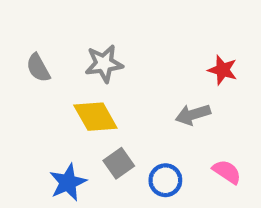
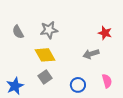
gray square: (119, 163) -> (45, 77), moved
pink semicircle: (227, 172) -> (107, 81), turned 40
blue star: (68, 182) -> (15, 86), moved

